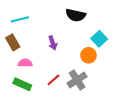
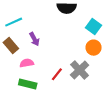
purple arrow: (53, 43) -> (34, 39), moved
orange circle: (88, 55) -> (94, 48), moved

